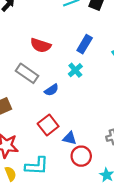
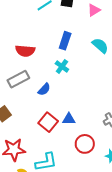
gray rectangle: (27, 73) -> (18, 79), turned -50
blue triangle: (70, 138) -> (69, 119), moved

